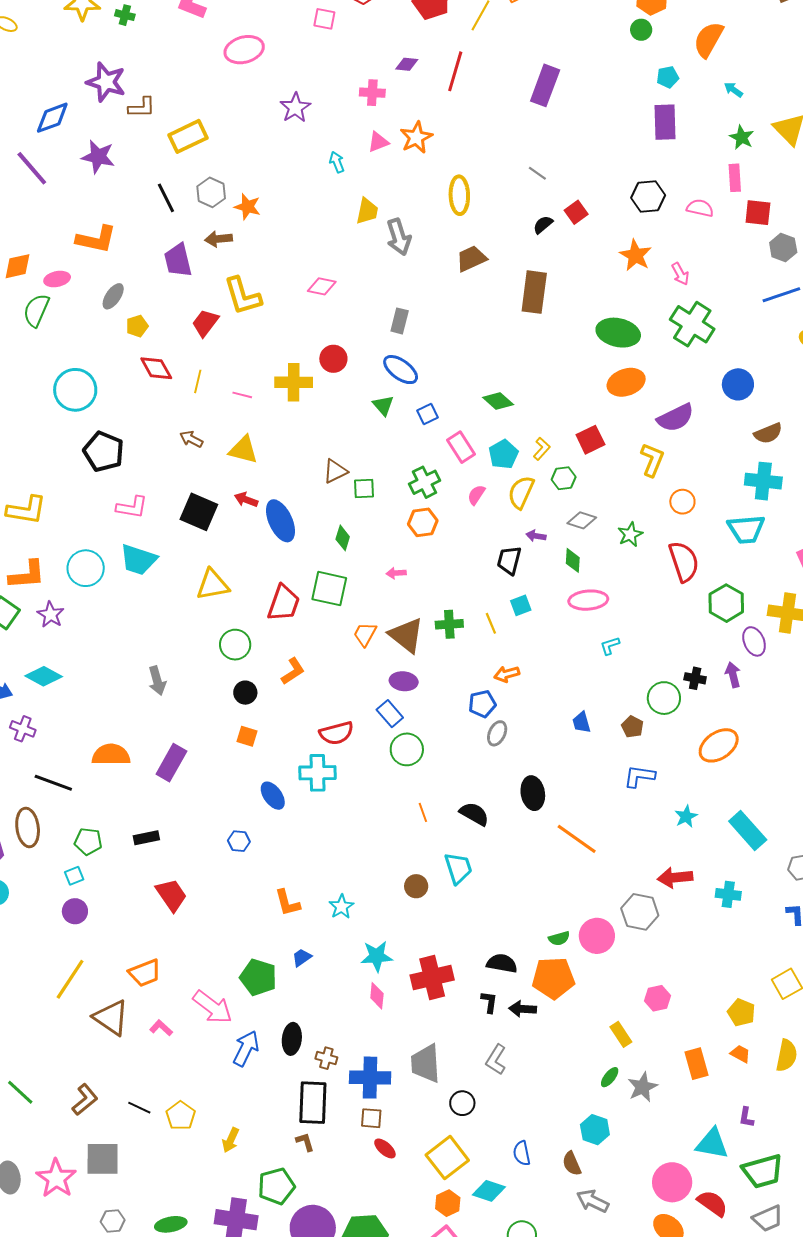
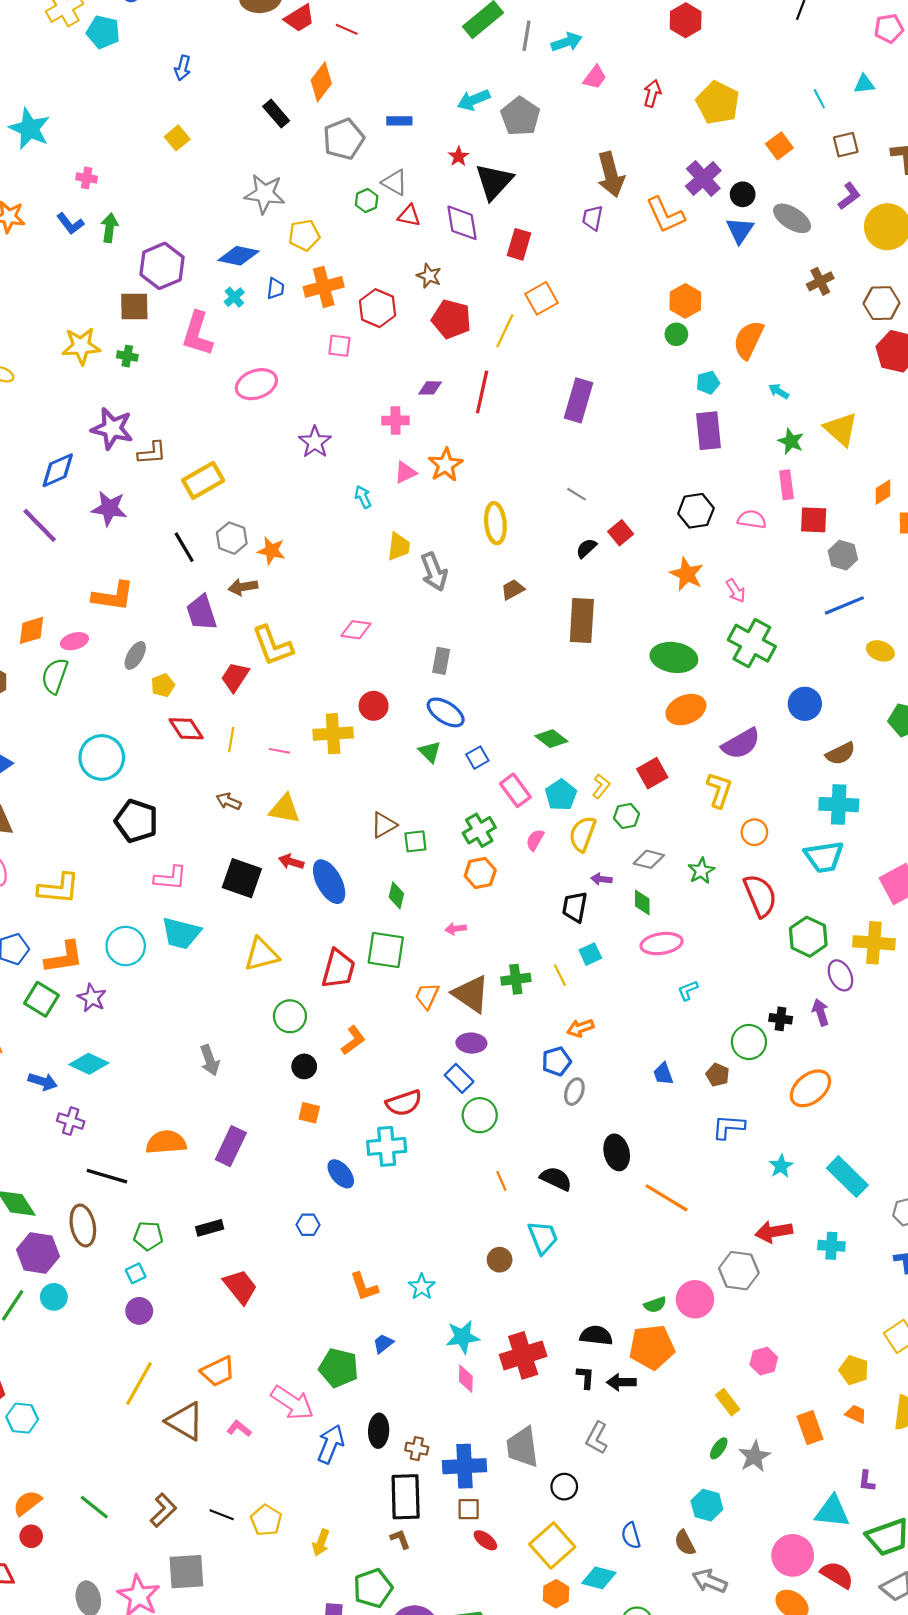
brown trapezoid: (471, 259) -> (513, 590), size x0.7

